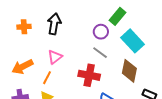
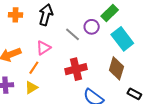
gray line: (100, 53) -> (72, 34), moved
red cross: (89, 75) -> (76, 69), turned -30

